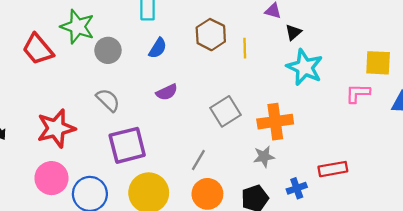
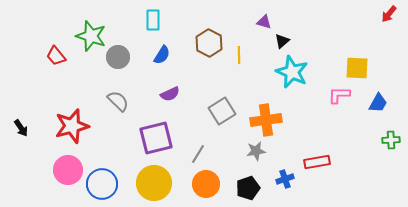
red trapezoid: (38, 49) -> (56, 56), size x0.7
purple square: (127, 145) -> (156, 138), moved

